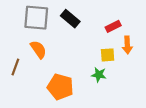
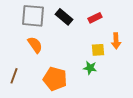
red rectangle: (113, 26) -> (95, 18), moved
brown line: (15, 67) -> (14, 76), moved

